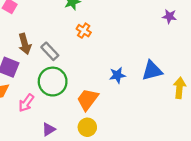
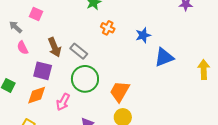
blue triangle: (152, 71) -> (164, 57), moved
blue star: (117, 75) -> (143, 35), moved

